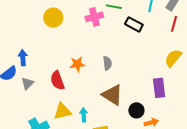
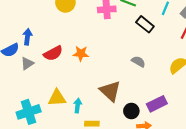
gray semicircle: (107, 63) -> (138, 62), moved, turned -64
red semicircle: (57, 80) -> (53, 53), moved, turned -108
purple rectangle: (159, 88) -> (157, 104), moved, turned 60

